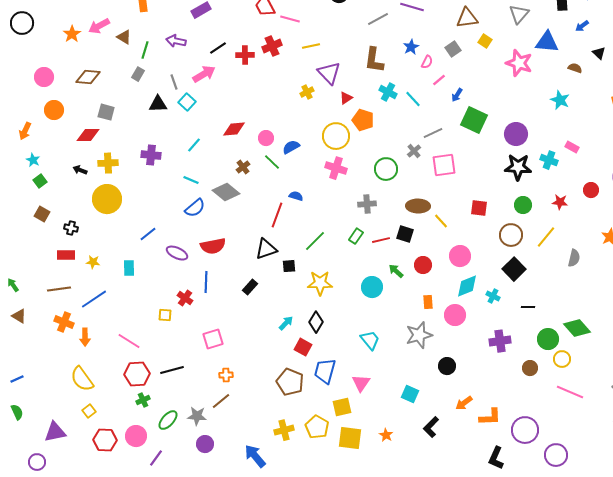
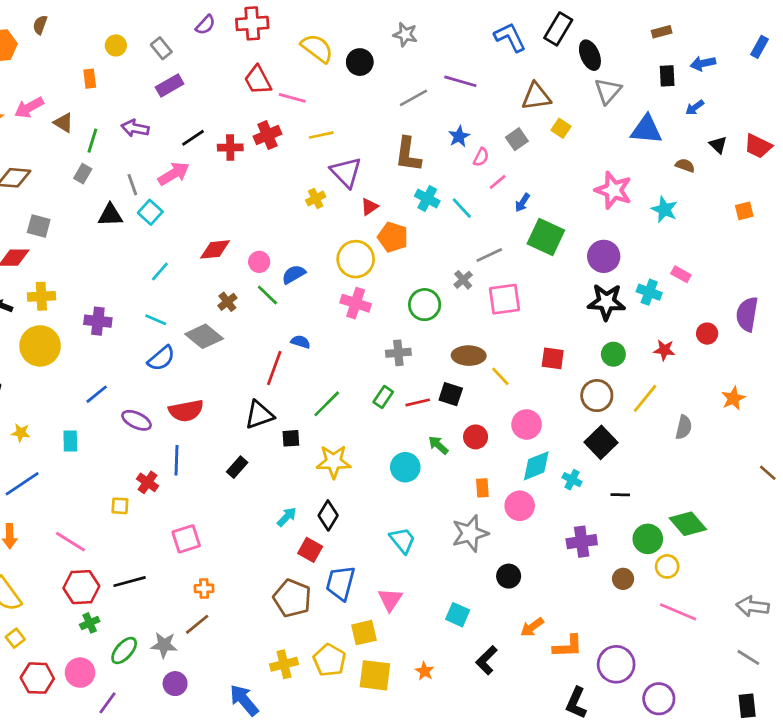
pink star: (519, 63) -> (613, 190), moved
purple cross: (151, 155) -> (98, 321), moved

